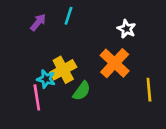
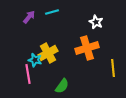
cyan line: (68, 16) -> (52, 12), turned 56
orange cross: (115, 63) -> (87, 48), turned 30
green semicircle: (82, 91) -> (62, 86), moved

